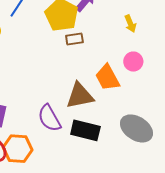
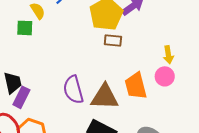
yellow arrow: (130, 24) -> (168, 55), moved
purple semicircle: (49, 118) -> (73, 90), moved

